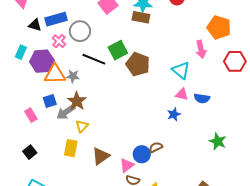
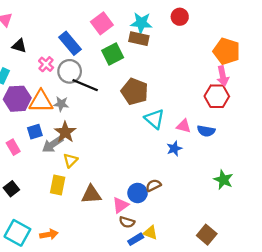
blue rectangle: (56, 19) -> (70, 43), moved, turned 65
gray circle: (80, 31) -> (70, 71), moved
pink arrow: (201, 49) -> (223, 76), moved
green square: (118, 50) -> (113, 54), moved
purple hexagon: (42, 61) -> (17, 99), moved
red hexagon: (235, 61) -> (217, 96), moved
cyan triangle: (181, 70) -> (154, 119), moved
brown triangle: (101, 156) -> (91, 195), turned 30

